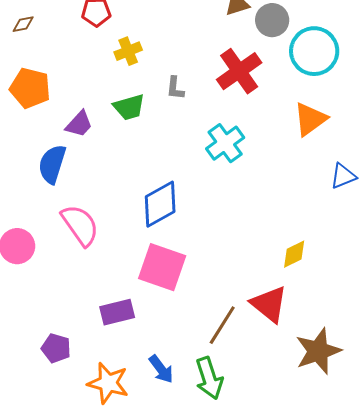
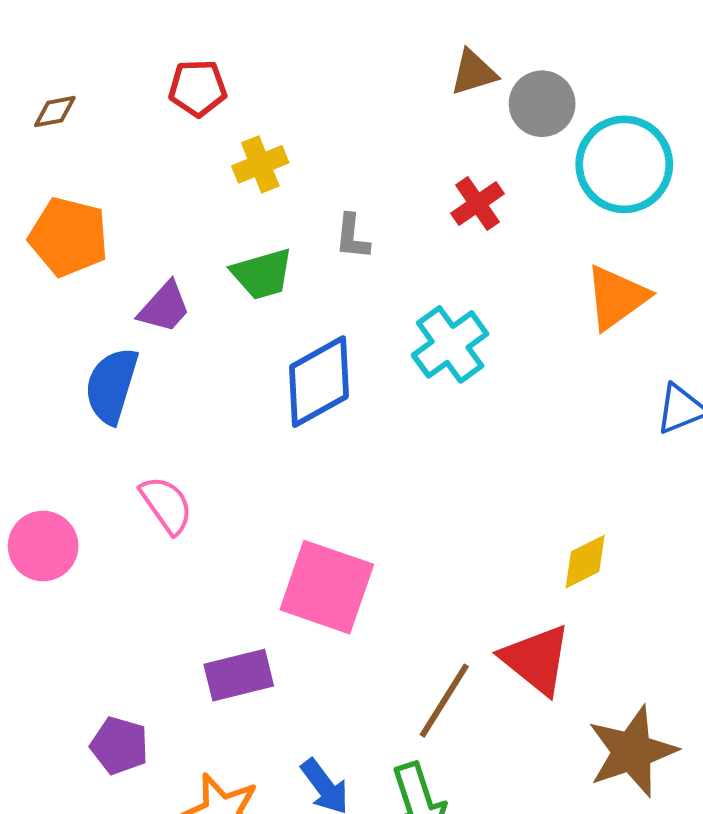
red cross: (239, 71) -> (477, 204), size x0.6
blue diamond: (160, 204) -> (319, 382), moved
pink semicircle: (80, 225) -> (166, 505), size x0.7

